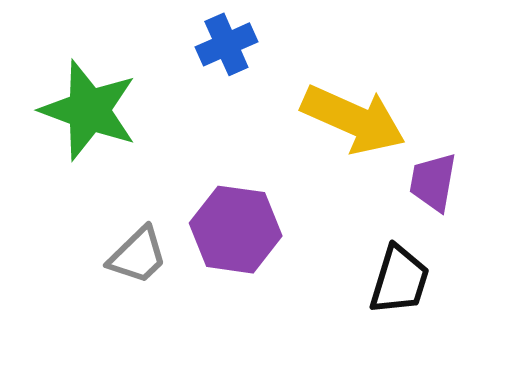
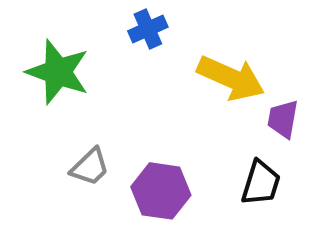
purple hexagon: (236, 230) -> (161, 191), moved

